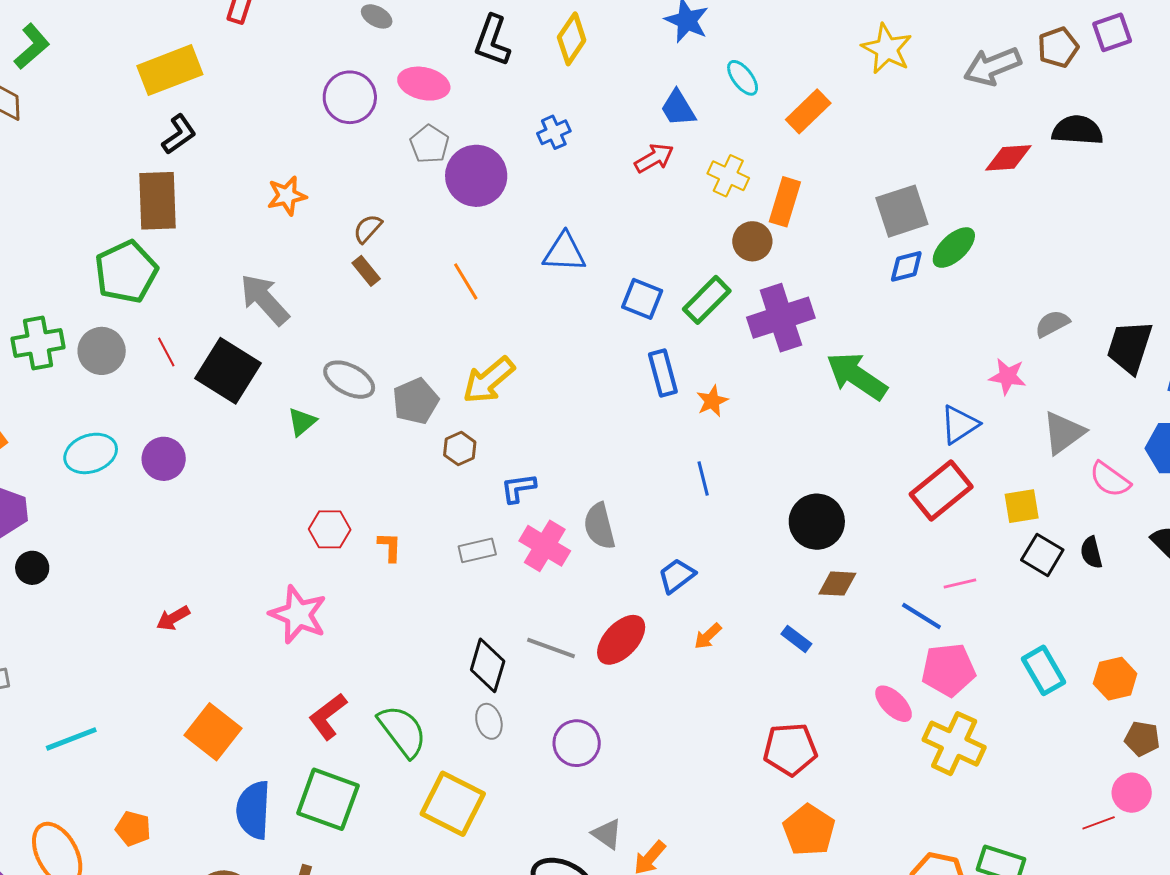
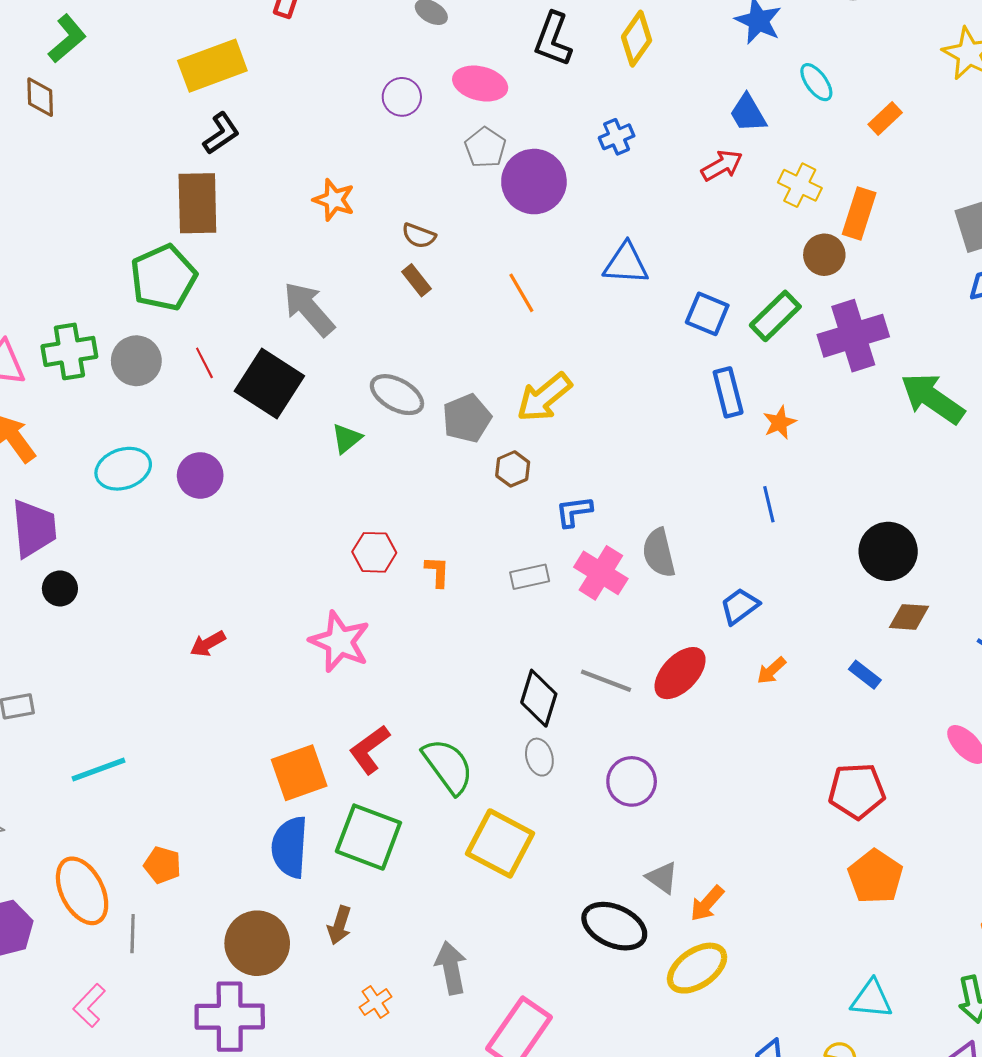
purple circle: (350, 97) -> (402, 97), size x0.7
orange rectangle: (808, 111) -> (885, 118), size x0.7
orange star: (287, 196) -> (334, 200), turned 30
brown semicircle: (368, 229) -> (419, 236), turned -112
orange square: (213, 732) -> (299, 773), moved, turned 32

